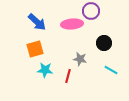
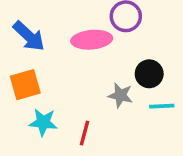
gray star: (80, 59) -> (120, 95), moved
cyan line: (111, 70) -> (162, 106), moved, turned -32

